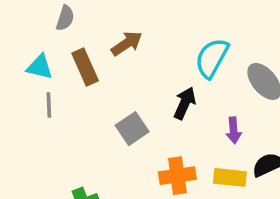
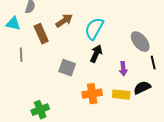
cyan semicircle: (212, 58) -> (94, 29), moved
cyan triangle: (40, 67) -> (13, 24), moved
gray square: (132, 129) -> (67, 68), turned -36

